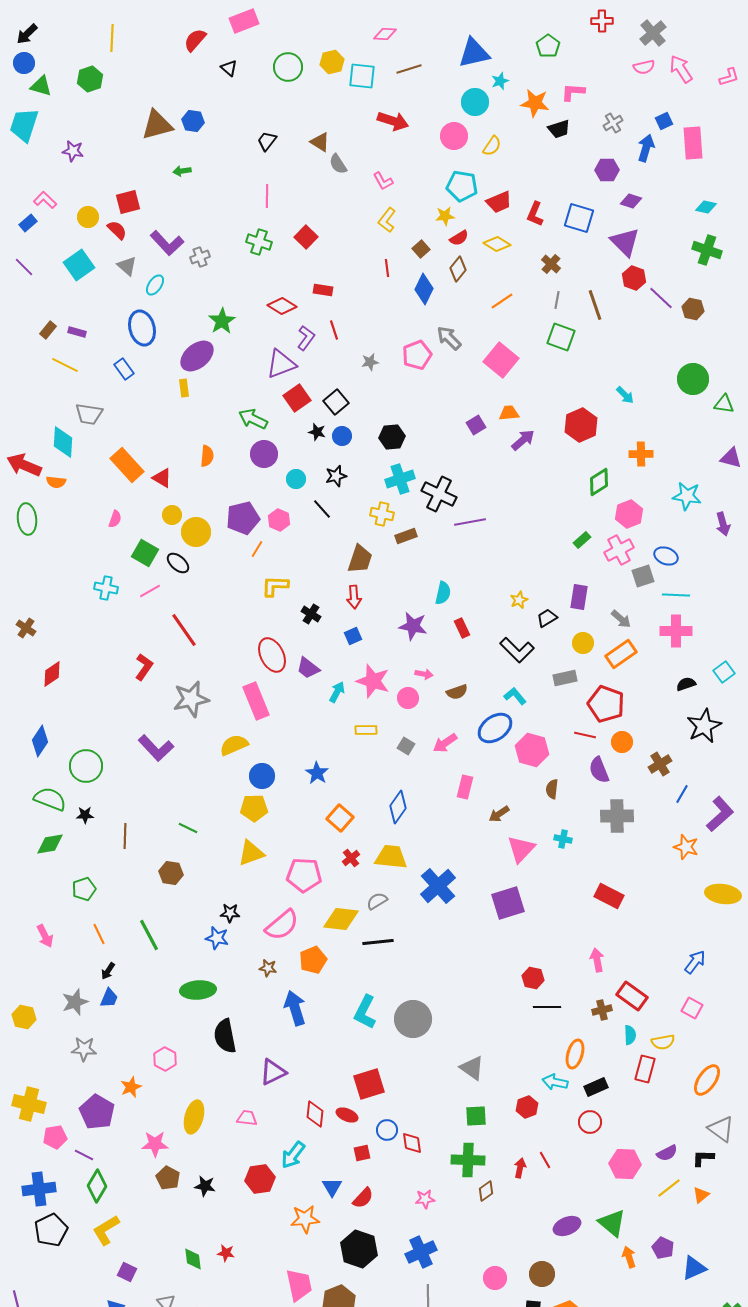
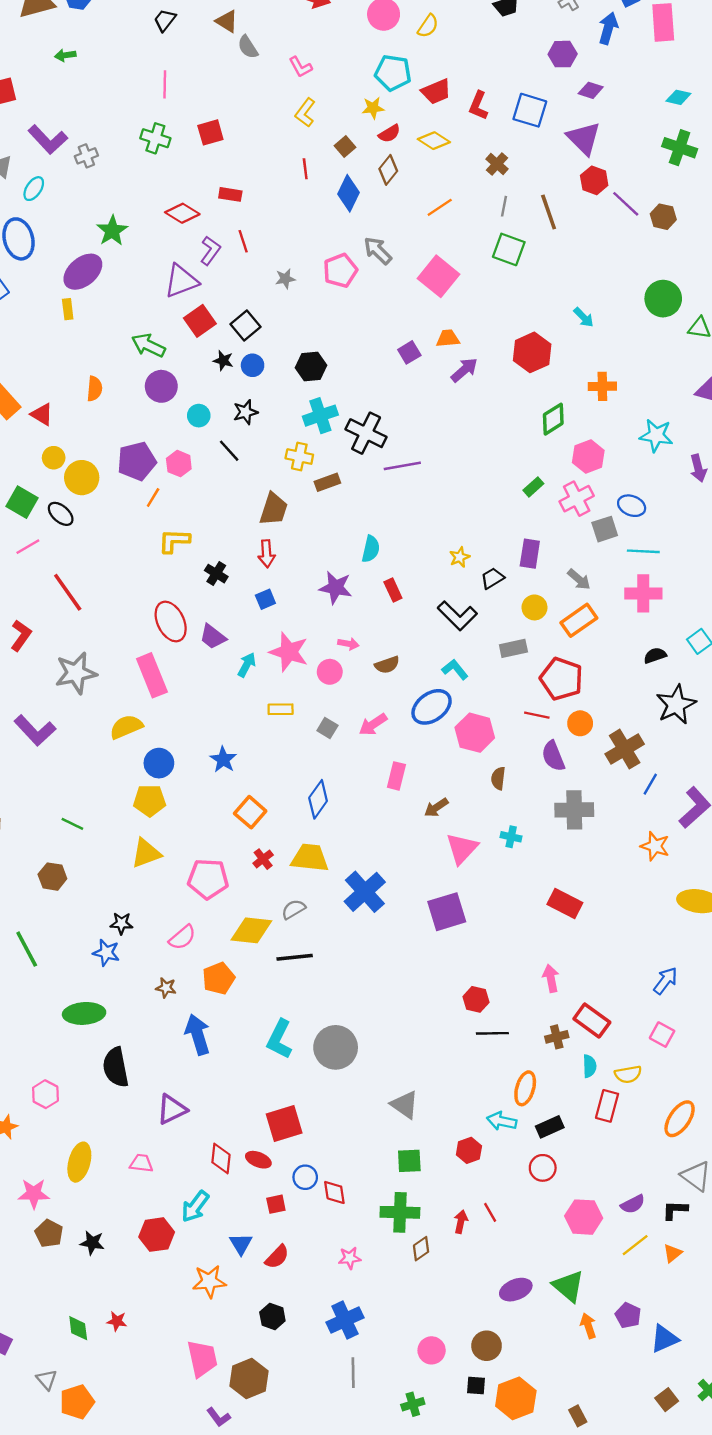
red square: (306, 237) -> (210, 132), turned 30
brown cross: (660, 764) -> (625, 749), size x1.4
pink semicircle: (282, 925) -> (182, 937), size x0.7
black hexagon: (359, 1249) -> (272, 1316), size x0.6

